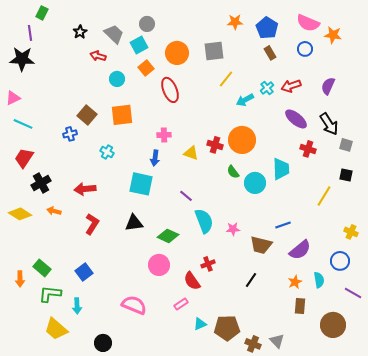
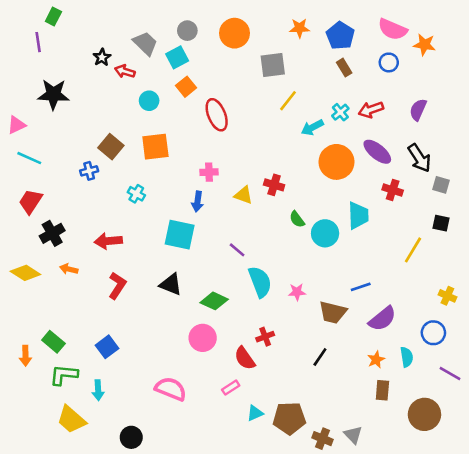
black star: (80, 32) -> (102, 57), moved
orange circle: (177, 53) -> (234, 33), moved
black star: (22, 59) -> (53, 94), moved
orange circle: (242, 140) -> (336, 162), moved
black triangle: (134, 223) -> (171, 284), turned 30

